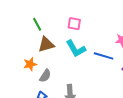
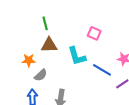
pink square: (74, 24) -> (94, 33), moved

